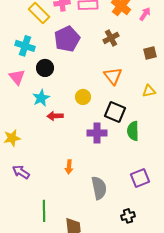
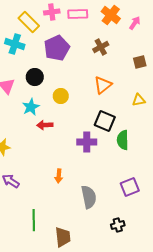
cyan cross: (25, 46) -> (15, 44), moved
orange triangle: (113, 76) -> (103, 85), turned 30
yellow circle: (83, 97) -> (61, 96), moved

